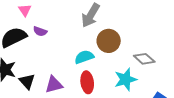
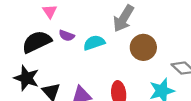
cyan semicircle: (84, 57) -> (94, 43), moved

